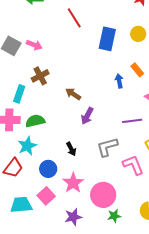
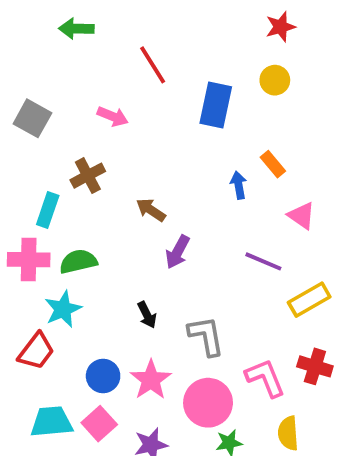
yellow circle: (138, 34) -> (275, 80), moved
pink arrow: (34, 45) -> (113, 116), moved
purple line: (132, 121) -> (263, 261), turned 30
gray L-shape: (107, 147) -> (206, 336), moved, turned 95
pink L-shape: (133, 165) -> (265, 378), moved
blue circle: (48, 169) -> (103, 376), moved
pink square: (46, 196) -> (99, 424), moved

